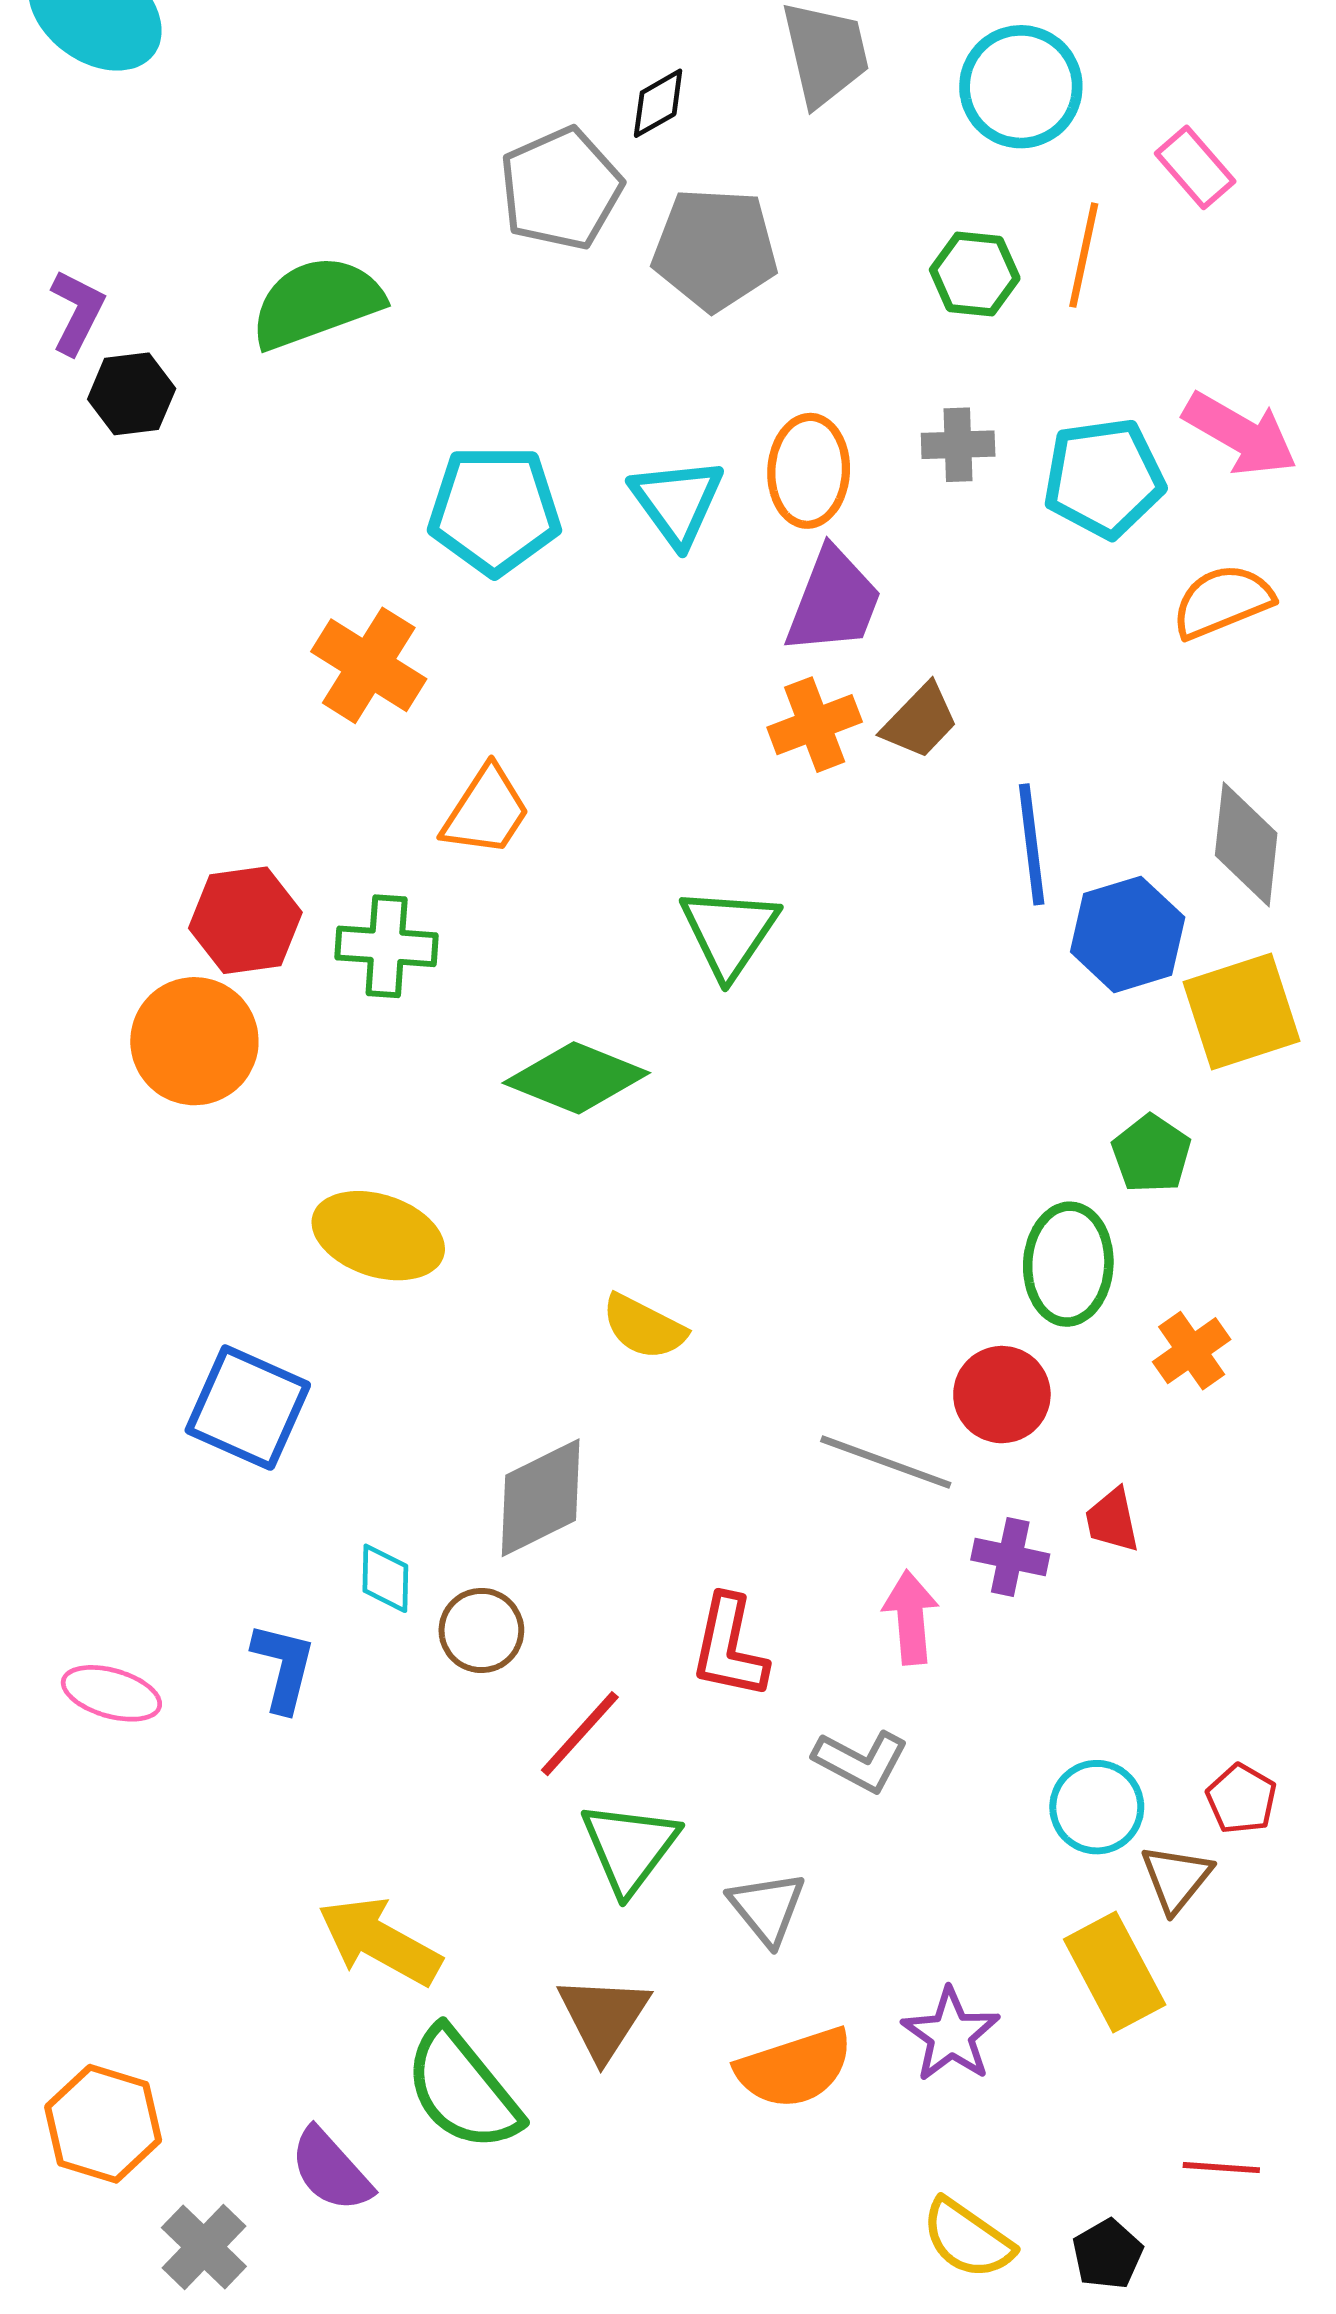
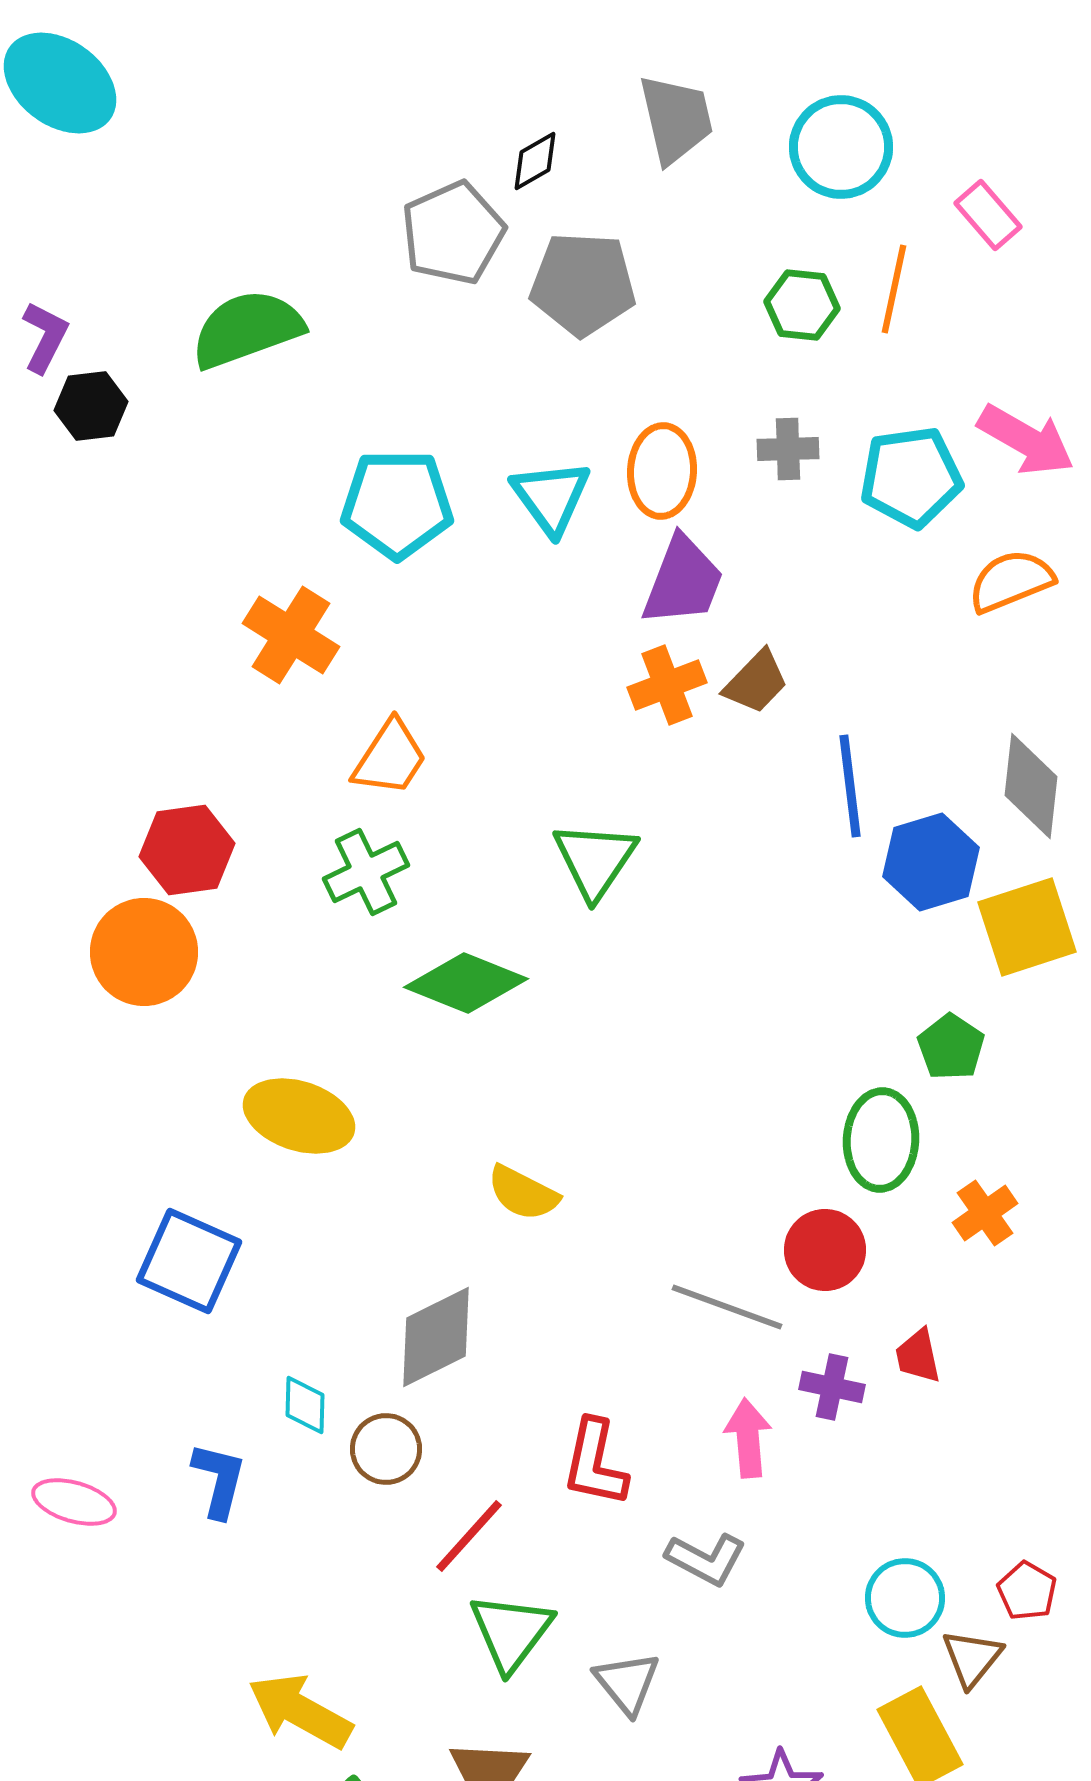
green cross: (387, 946) -> (366, 872), moved, turned -30

